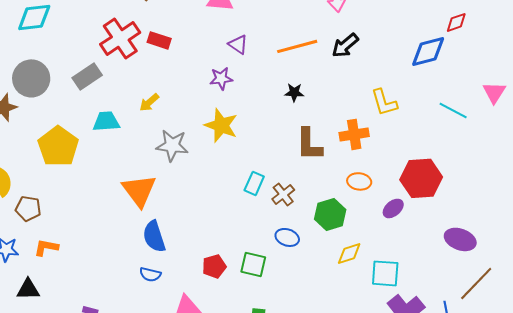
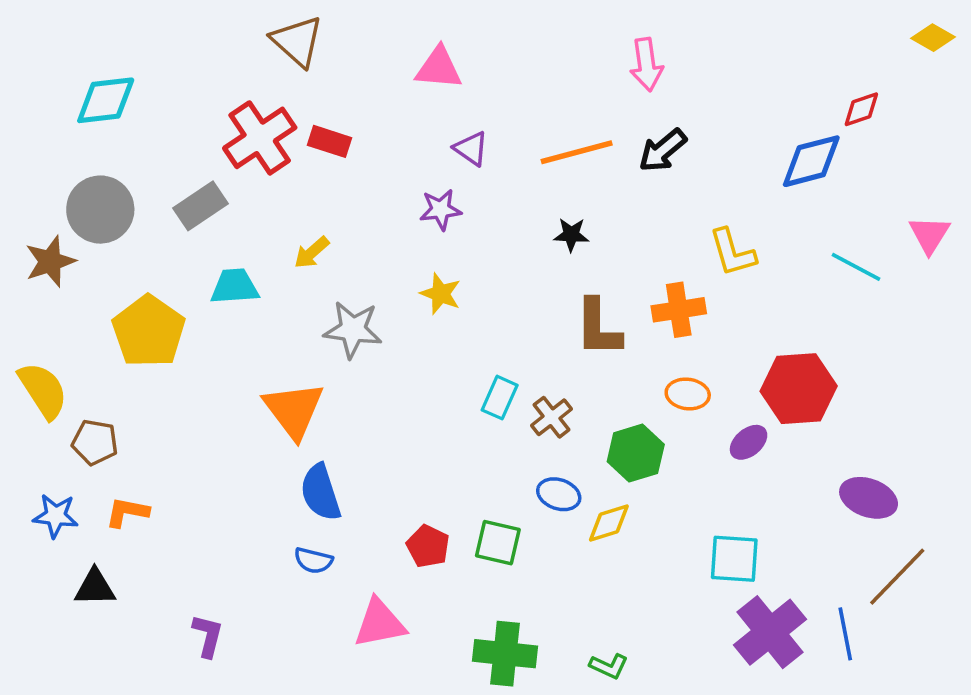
yellow star: (221, 125) -> (441, 294), size x0.7
yellow diamond: (349, 253) -> (609, 523), moved
red pentagon: (214, 266) -> (428, 546), turned -30

